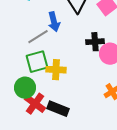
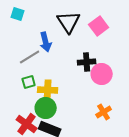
green square: (37, 62) -> (29, 82), size x0.6
green circle: (25, 88) -> (46, 108), moved

